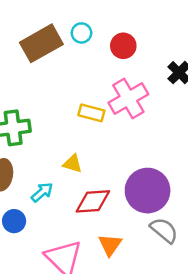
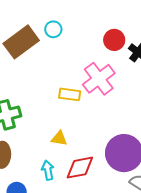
red circle: (123, 46) -> (114, 40), moved
cyan arrow: (42, 192) -> (48, 170), moved, turned -54

